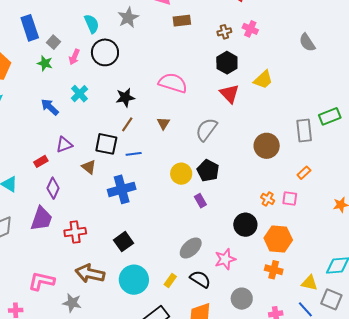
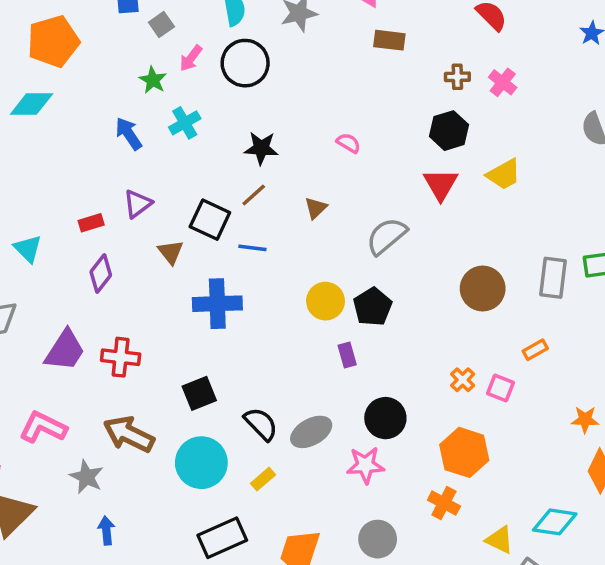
green star: (45, 63) -> (153, 80), moved
pink semicircle: (173, 83) -> (348, 143), size x0.5
purple triangle: (64, 145) -> (138, 204), turned -30
purple trapezoid: (41, 219) -> (65, 350), moved
black circle: (245, 225) -> (385, 418), moved
black semicircle: (200, 279) -> (261, 424), moved

